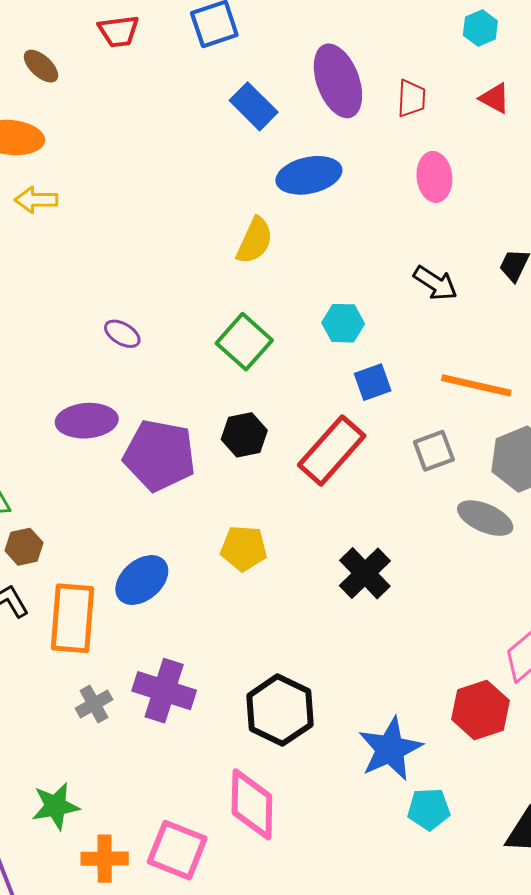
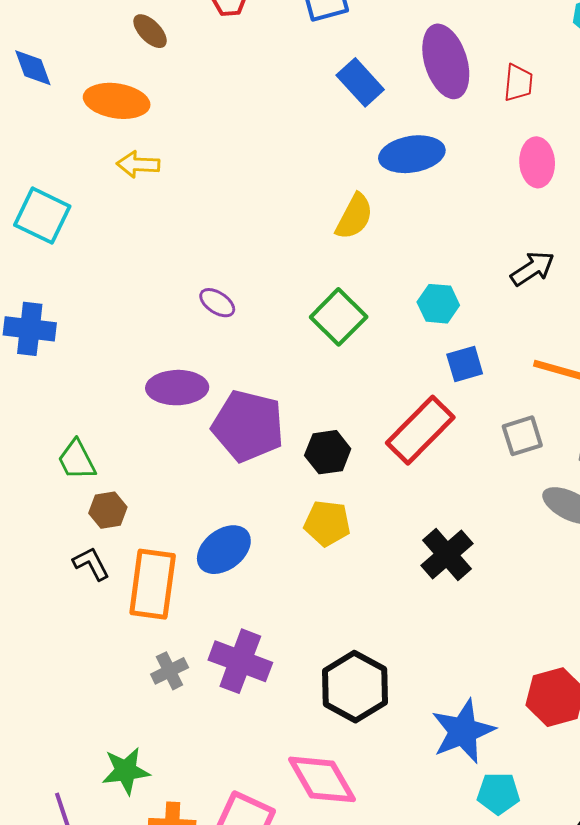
black arrow: (435, 283) -> (533, 269), turned -69
black hexagon: (244, 435) -> (328, 452), moved
pink diamond: (252, 804) -> (322, 779), turned -34

